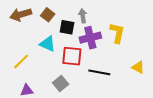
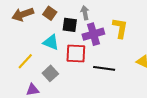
gray square: (61, 83) -> (50, 73), moved

